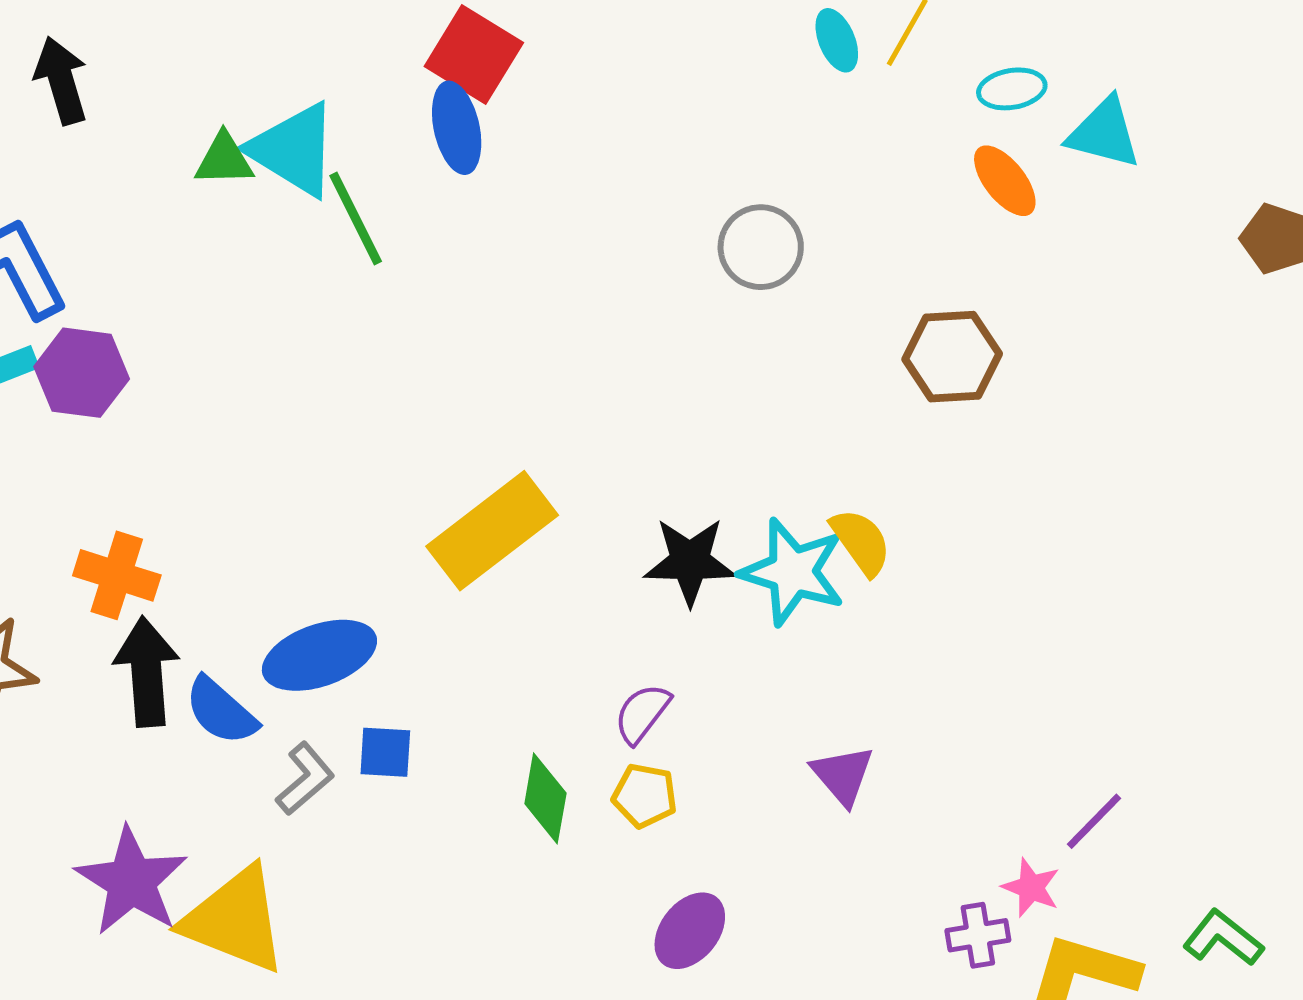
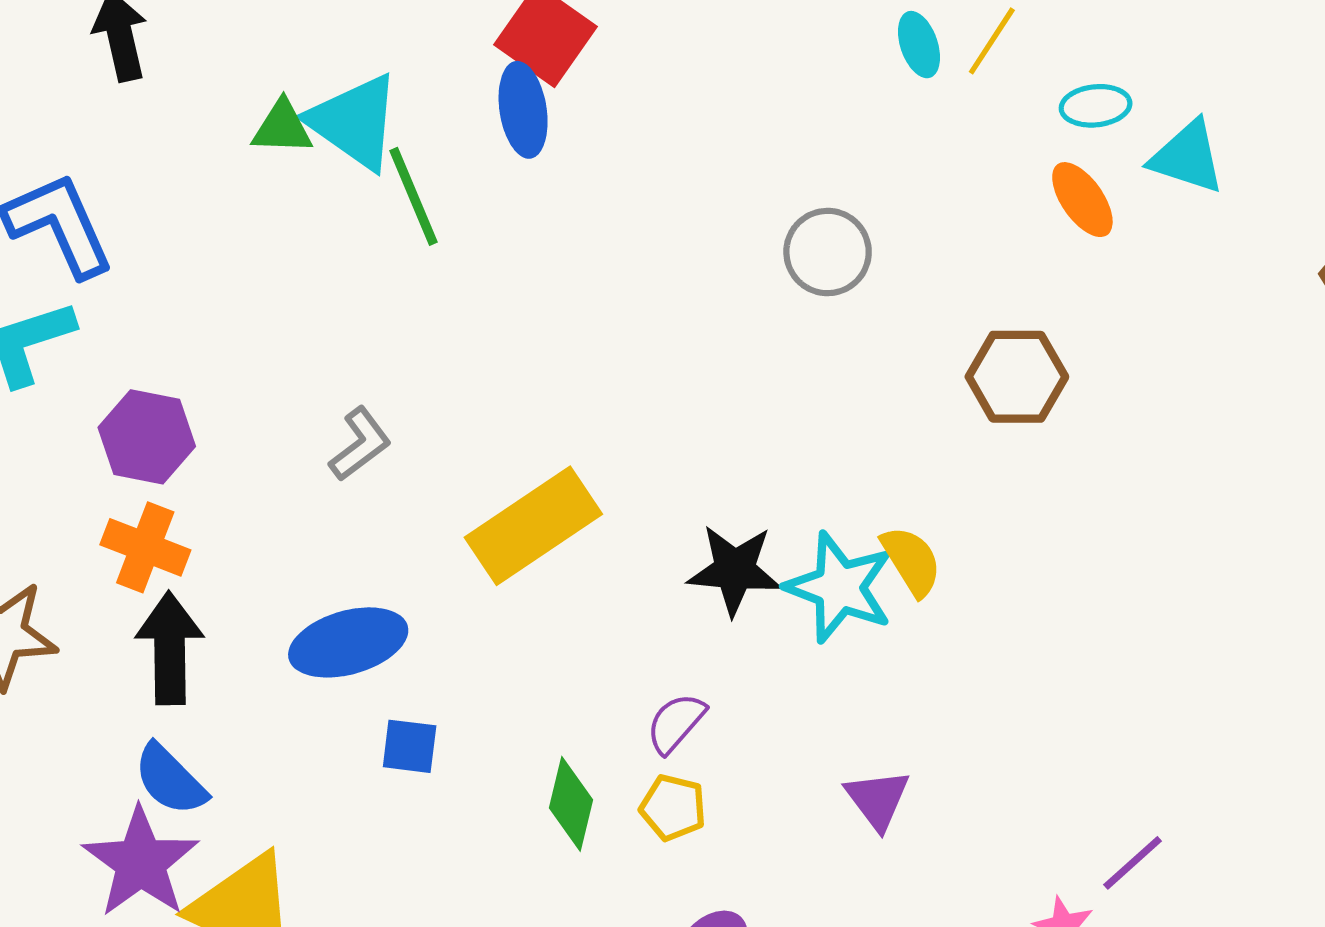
purple hexagon: (82, 373) -> (147, 437), moved
blue semicircle: (221, 711) -> (170, 780), moved
gray L-shape: (305, 779) -> (360, 444), moved

